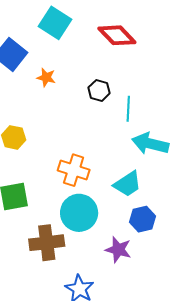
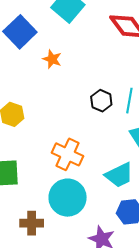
black hexagon: (99, 90) -> (101, 101), moved
brown cross: (47, 243) -> (32, 223), size x0.7

